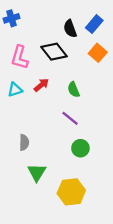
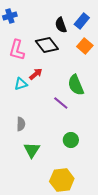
cyan triangle: (15, 90) -> (21, 84), moved
green semicircle: (74, 90) -> (76, 85), moved, size x1.5
green circle: (80, 148) -> (71, 140), moved
yellow hexagon: (71, 192) -> (62, 180), moved

